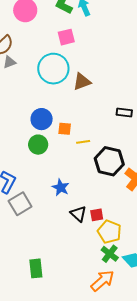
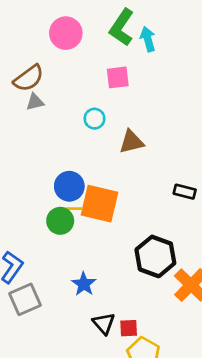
cyan circle: (53, 69) -> (94, 119), size x0.5
orange square: (65, 129) -> (100, 204), size x2.0
yellow line: (83, 142) -> (73, 209), moved

